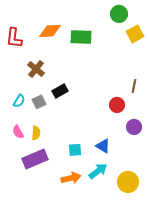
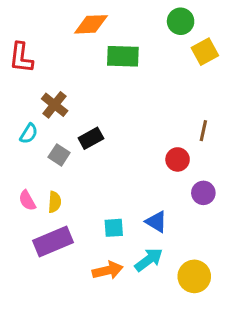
orange diamond: (50, 31) -> (91, 24), moved
cyan semicircle: (19, 101) -> (29, 134), moved
gray square: (39, 102) -> (59, 155), turned -32

